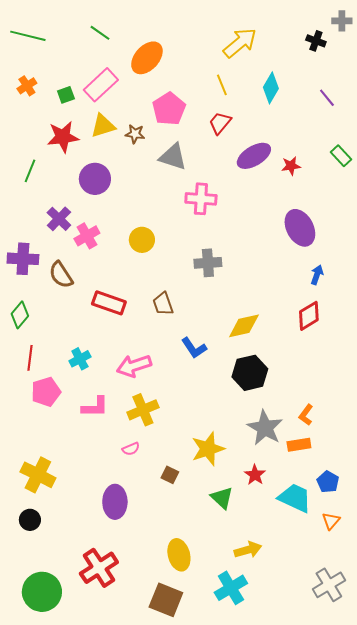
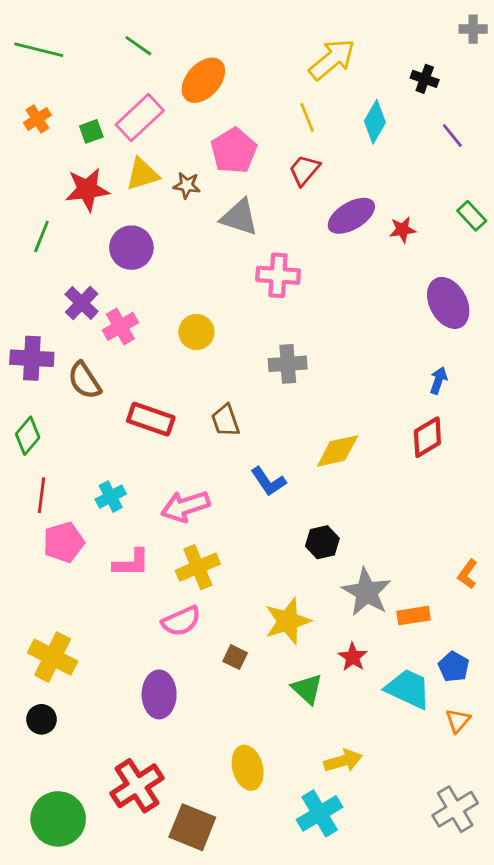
black cross: (316, 41) -> (425, 79), moved
purple ellipse: (300, 228) -> (448, 303), moved
black hexagon: (250, 373) -> (322, 542), moved, size x0.7
orange L-shape: (306, 415) -> (468, 574), moved
pink semicircle: (131, 449) -> (181, 621), size x1.6
brown square: (166, 600) -> (192, 827), moved

